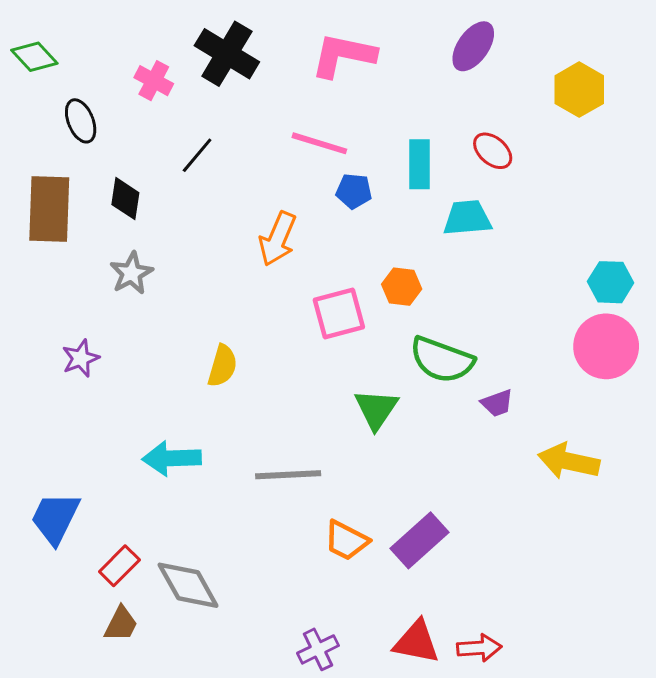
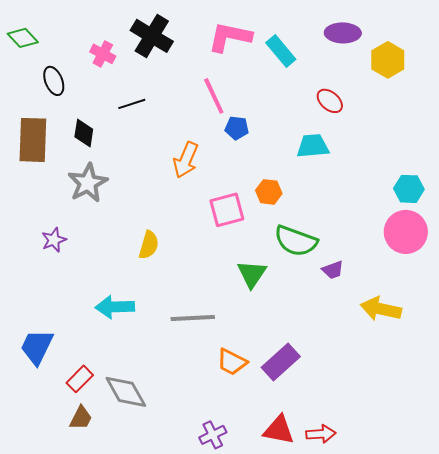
purple ellipse: (473, 46) -> (343, 33), moved, turned 56
pink line: (319, 143) -> (214, 96), turned 48
black line: (197, 155) -> (132, 104), turned 32
cyan rectangle: (419, 164) -> (281, 51), moved, turned -40
gray star: (131, 273) -> (88, 183), size x1.4

